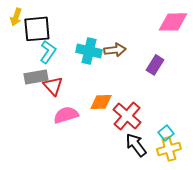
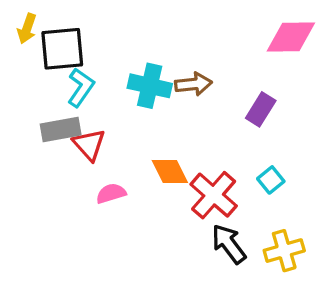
orange diamond: (101, 102) -> (170, 172), turned 65
pink semicircle: (66, 115) -> (111, 193), size x0.7
cyan square: (166, 133) -> (271, 180), moved

